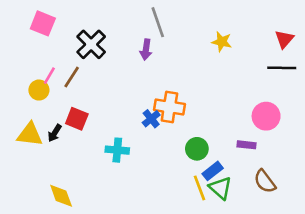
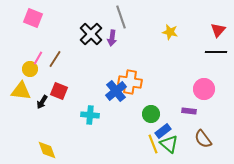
black cross: (91, 44) -> (91, 34), moved
blue cross: (151, 119) -> (116, 91), size x1.5
yellow triangle: (30, 134) -> (21, 91), moved

